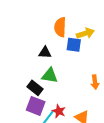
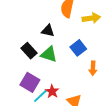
blue square: (74, 45) -> (78, 48), moved, turned 35
black rectangle: (35, 88) -> (29, 51), moved

